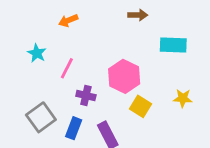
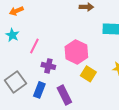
orange arrow: (68, 20) -> (16, 11), moved

